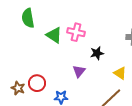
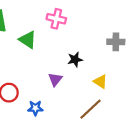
pink cross: (76, 32) -> (56, 19), moved

